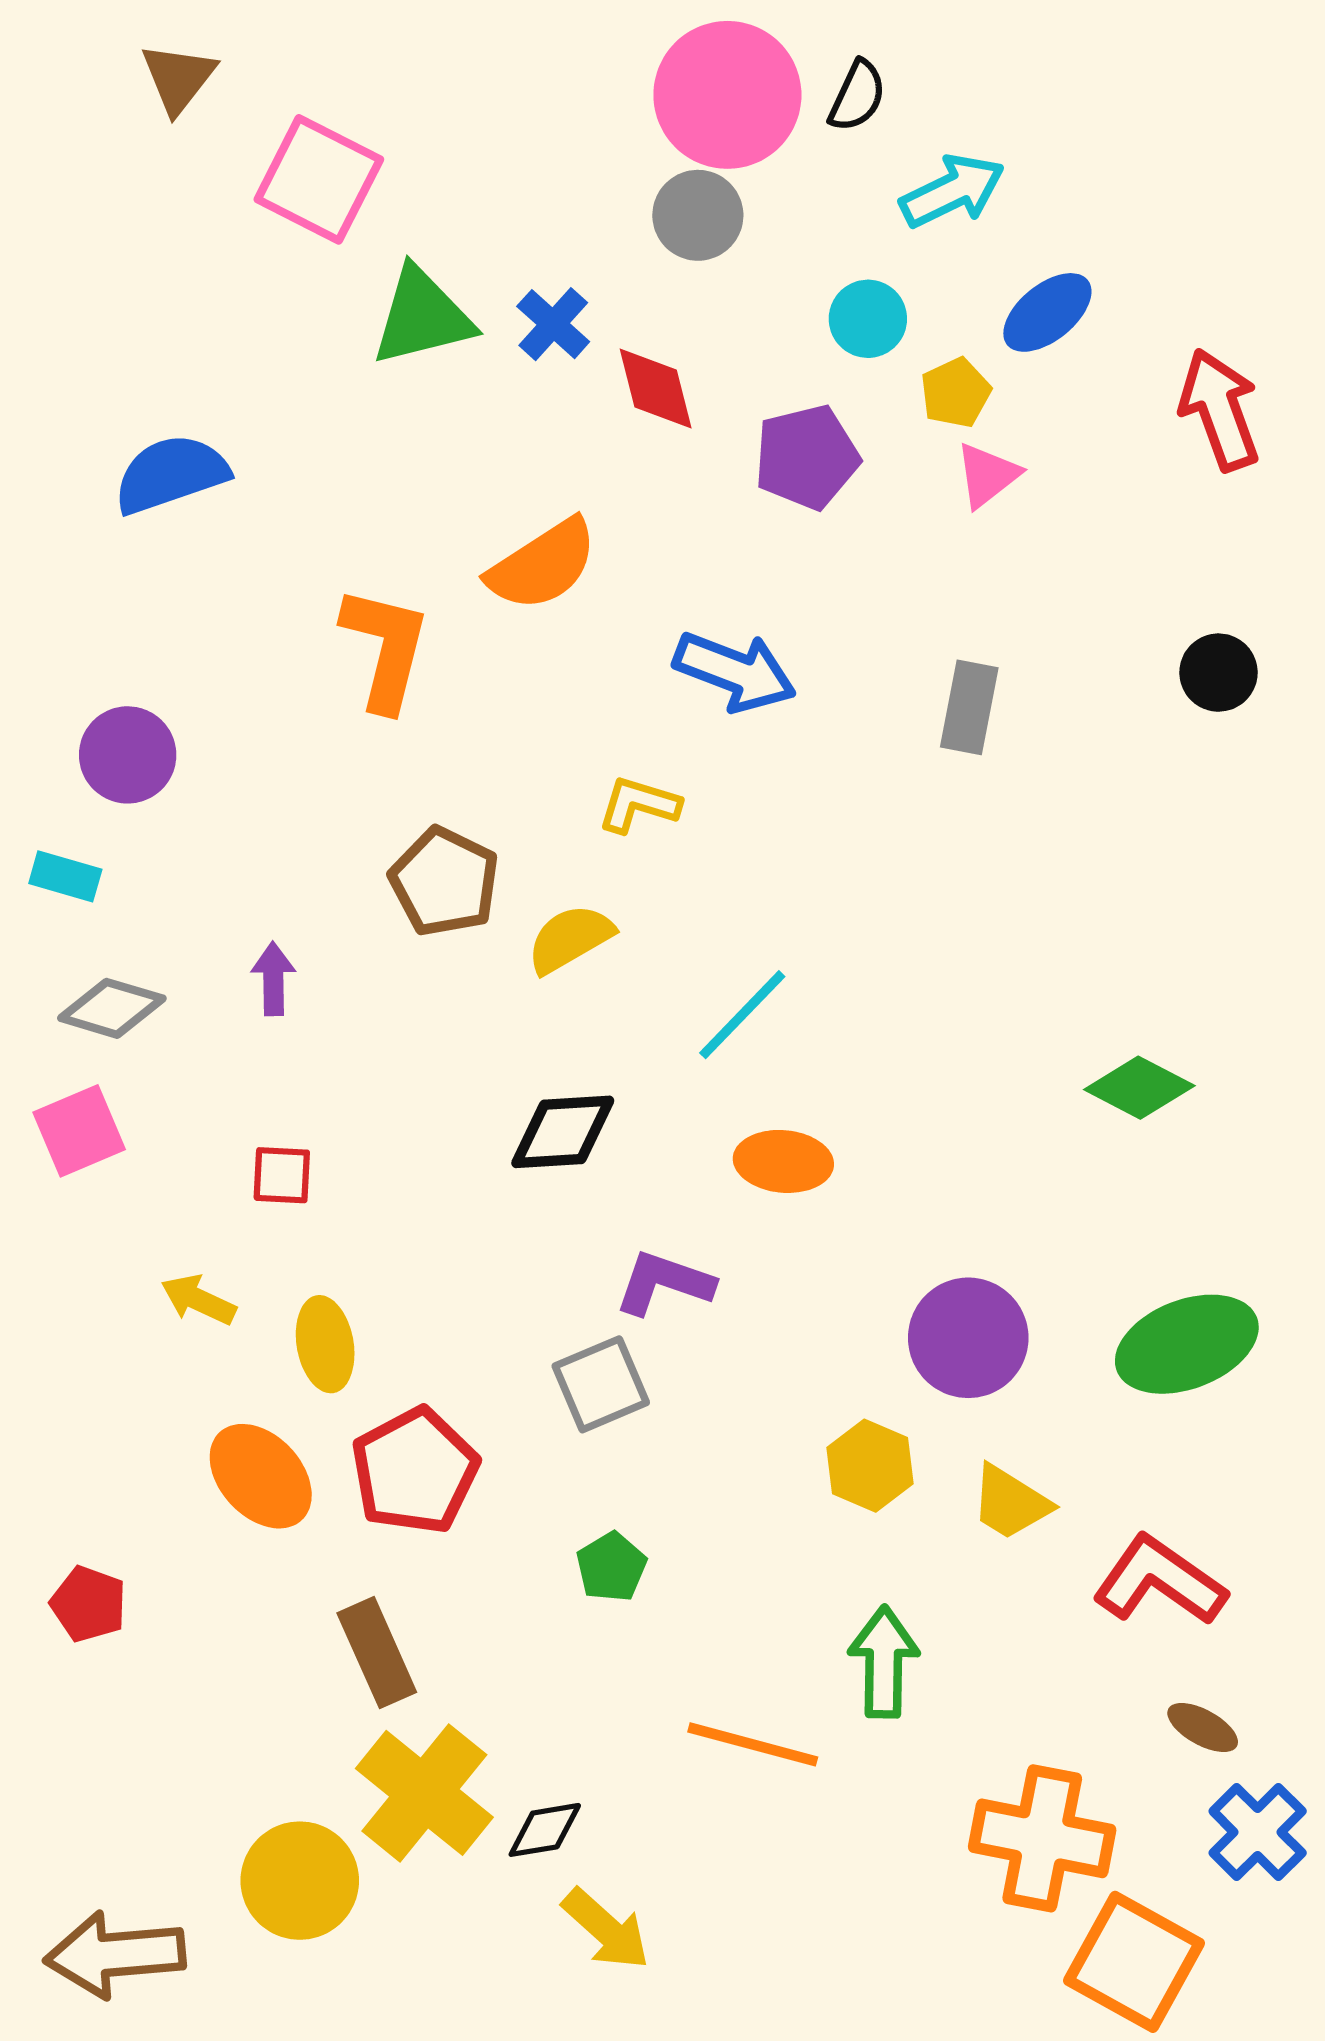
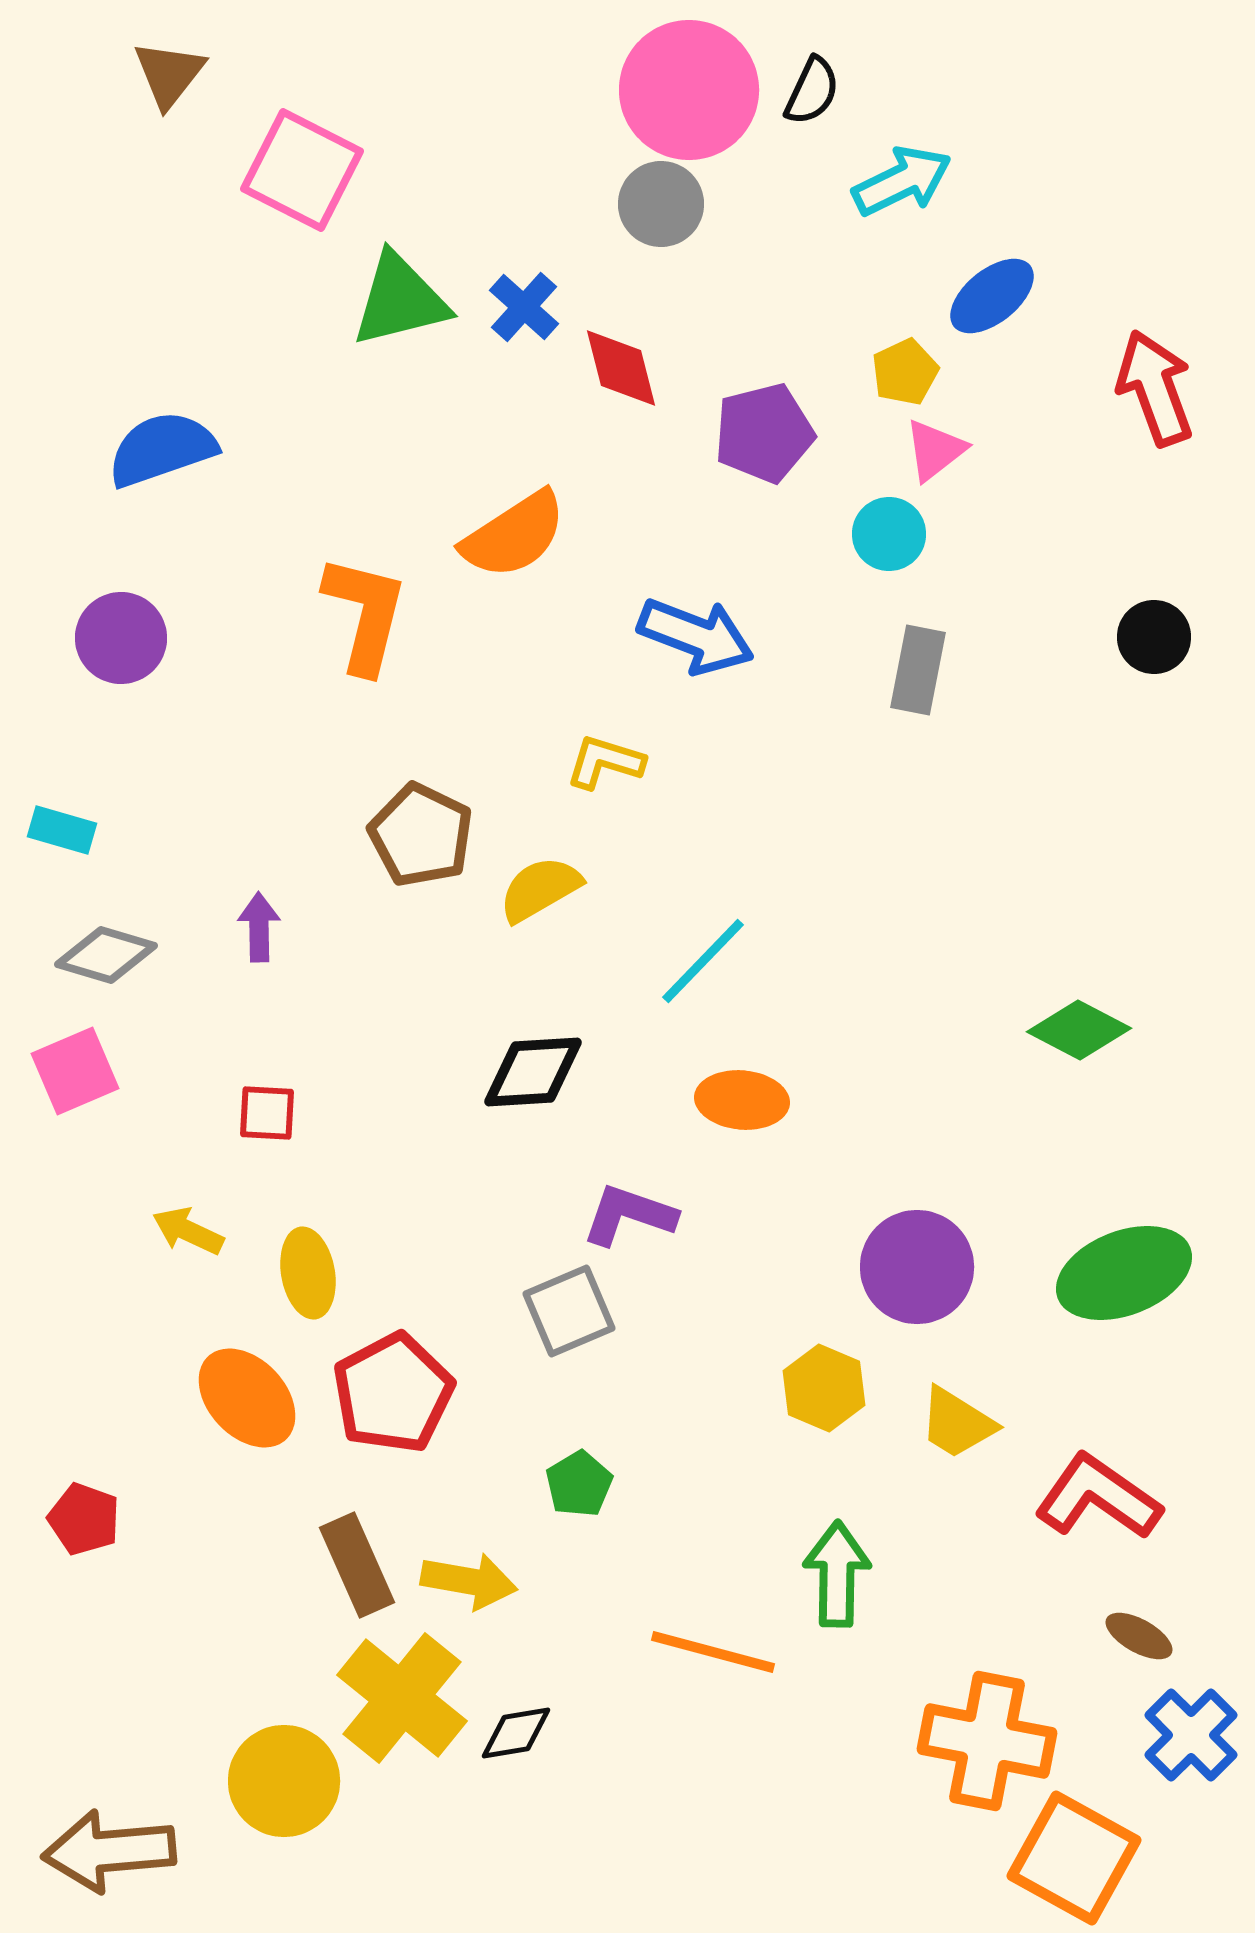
cyan circle: (868, 319) -> (889, 534), moved
purple circle: (128, 755) -> (121, 638), moved
yellow arrow: (606, 1929) -> (469, 1581), moved, turned -32

